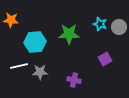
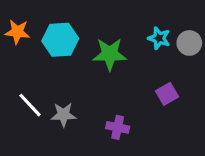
cyan hexagon: (35, 42) -> (60, 40), moved
white line: (19, 66) -> (30, 105), turned 60

